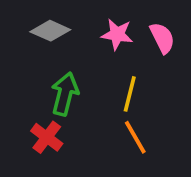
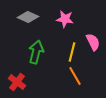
pink semicircle: (162, 38) -> (93, 42), moved
red cross: (47, 137) -> (17, 82), moved

